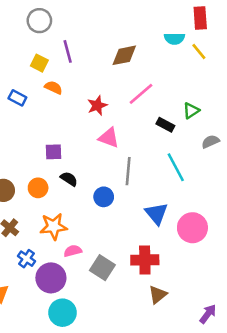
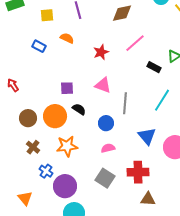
yellow square: (39, 63) -> (47, 15), moved, turned -32
pink triangle: (109, 138) -> (103, 85), moved
cyan line: (176, 167) -> (162, 100), turned 60
orange circle: (38, 188) -> (55, 116), size x1.5
pink semicircle: (73, 251) -> (108, 148), moved
brown triangle: (158, 295) -> (148, 199), turned 42

